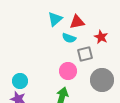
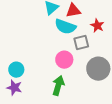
cyan semicircle: (69, 38) -> (65, 27), size x1.5

